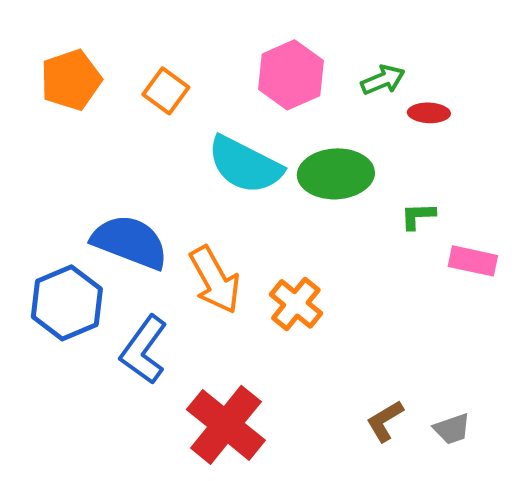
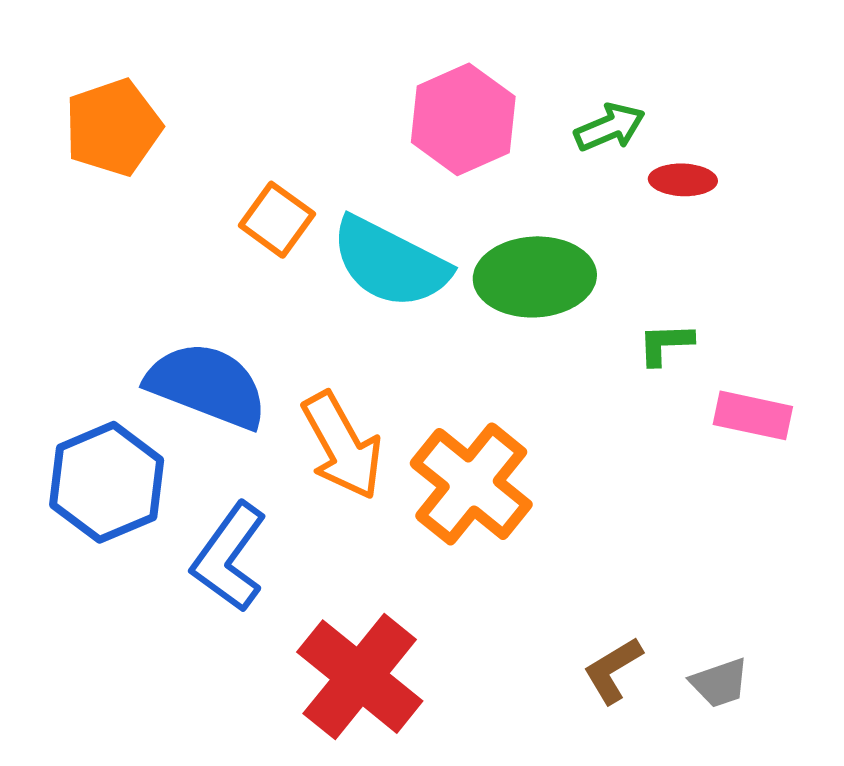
orange square: (166, 91) -> (277, 220), moved
orange cross: (296, 304) -> (471, 484), size x1.4

